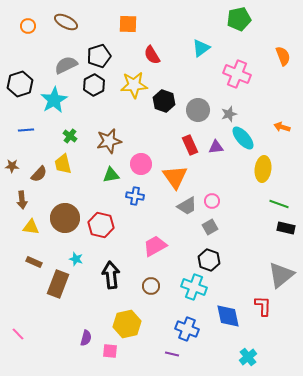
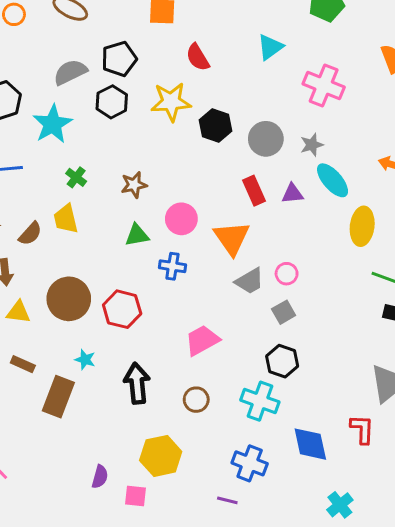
brown star: (109, 141) -> (134, 185), size x0.7

